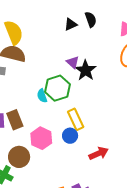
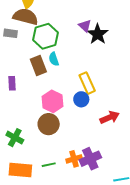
green hexagon: (57, 88) -> (45, 36), moved
brown rectangle: (15, 120) -> (38, 66), moved
brown circle: (19, 157) -> (49, 124), moved

